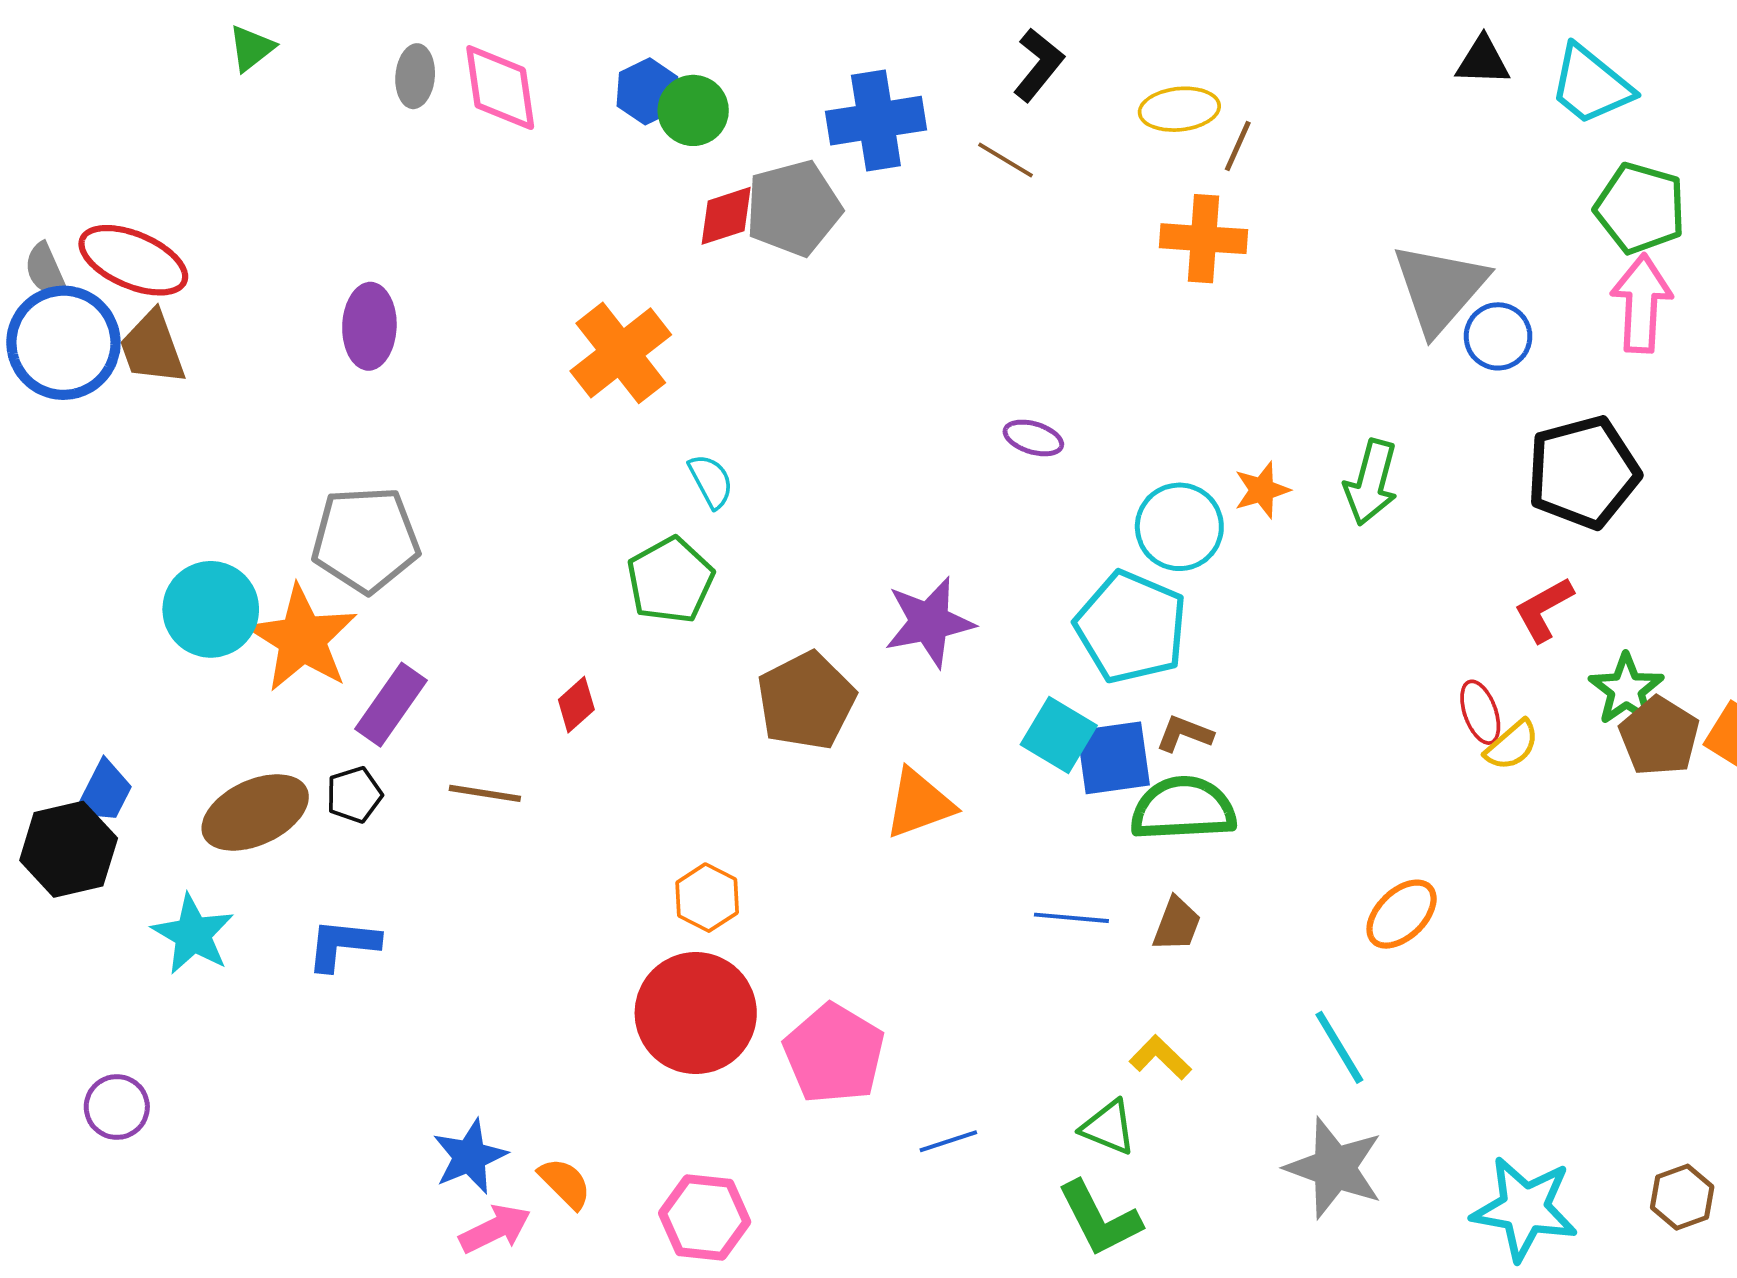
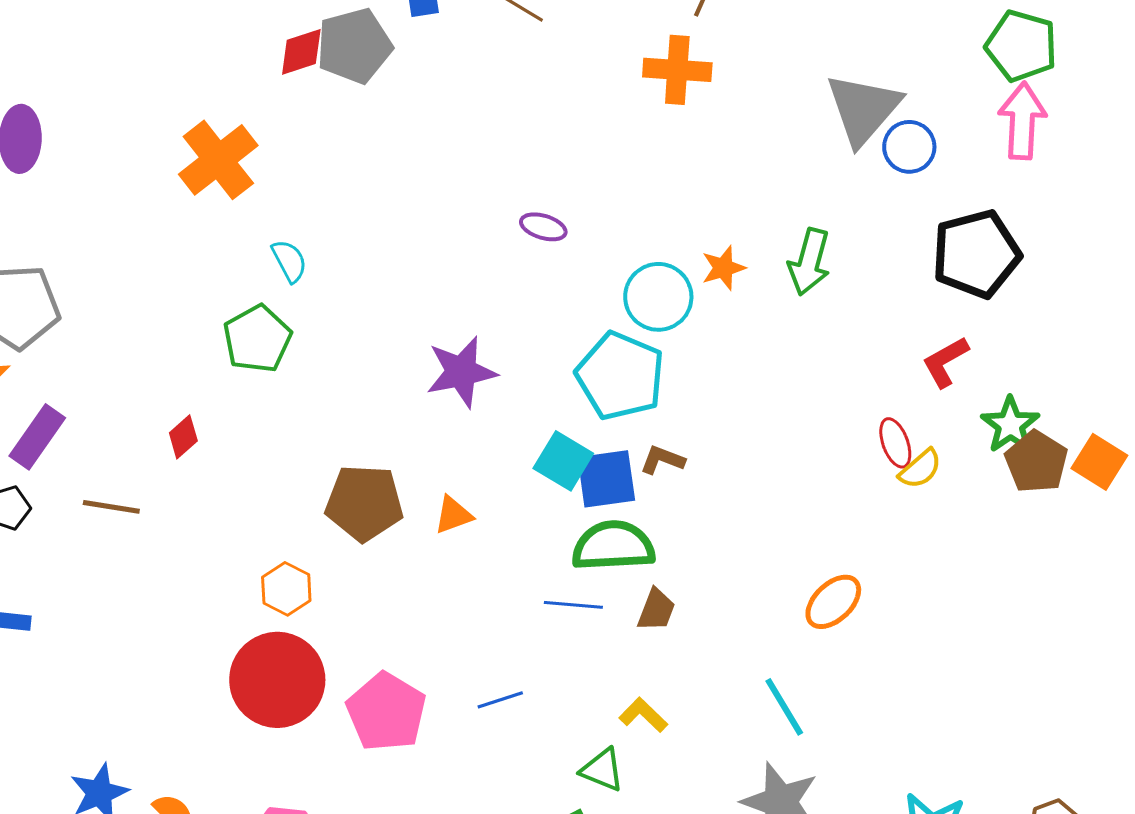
brown pentagon: (806, 701) -> (364, 503), moved, turned 30
orange triangle: (919, 804) -> (453, 515), size x0.7
green semicircle: (1183, 809) -> (613, 546), moved
blue line: (948, 1141) -> (500, 700), moved

